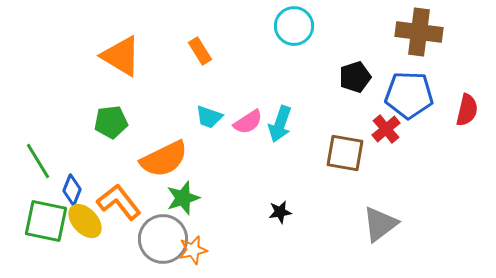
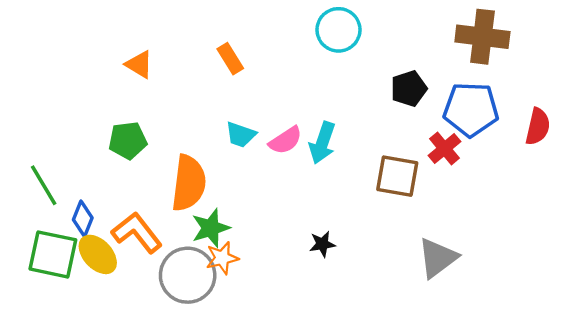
orange triangle: (121, 56) -> (139, 64), size x0.6
orange semicircle: (164, 159) -> (189, 183), turned -57
orange star: (193, 250) -> (222, 258), moved

